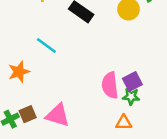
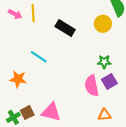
orange star: (19, 72) -> (18, 79), turned 30
green star: (131, 96) -> (104, 62), moved

